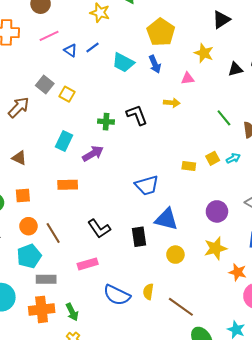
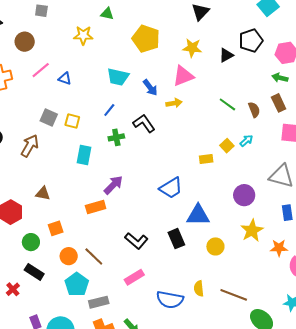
blue line: (93, 48) -> (109, 110), moved
blue arrow: (155, 64) -> (150, 88), moved
pink triangle: (188, 78) -> (183, 76), size x1.6
cyan rectangle: (64, 141) -> (84, 155), moved
purple arrow: (93, 154) -> (113, 185), moved

